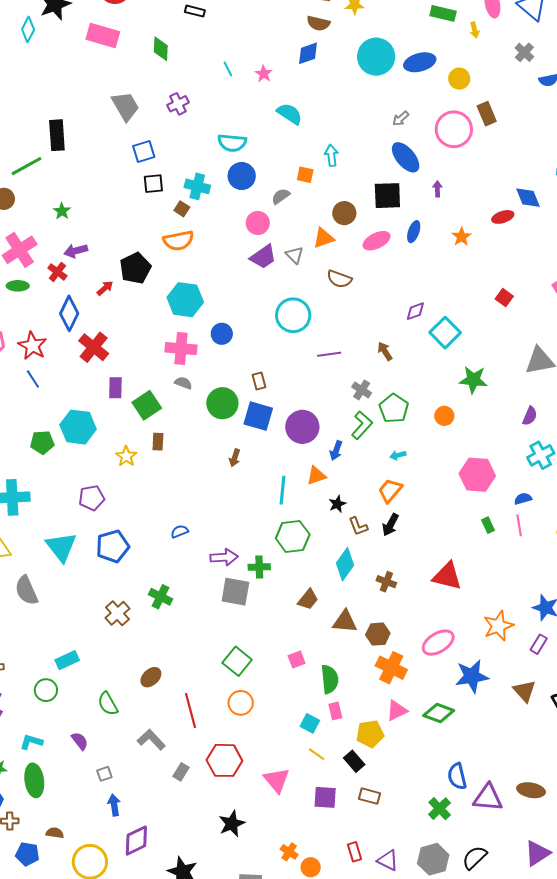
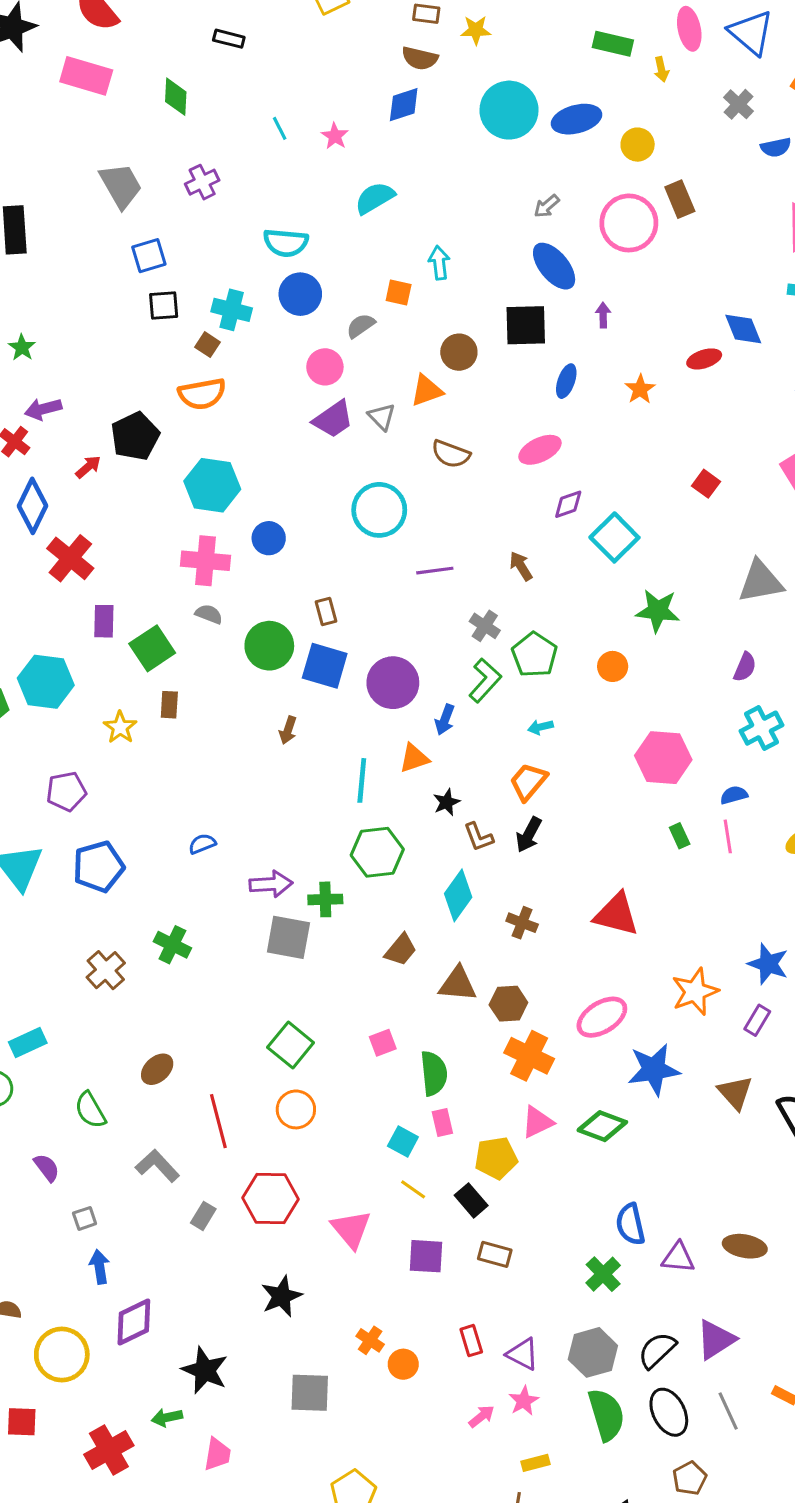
cyan semicircle: (290, 114) -> (375, 198), turned -64
pink ellipse: (377, 241) -> (540, 450), moved
purple triangle: (488, 798) -> (678, 1258), size x0.7
purple triangle: (537, 853) -> (716, 1340), moved

